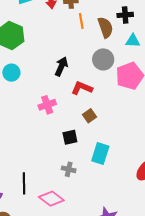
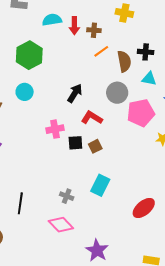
orange line: (81, 21) -> (101, 51), turned 56
black square: (70, 137) -> (75, 143), moved
pink diamond: (51, 199) -> (61, 225), moved

